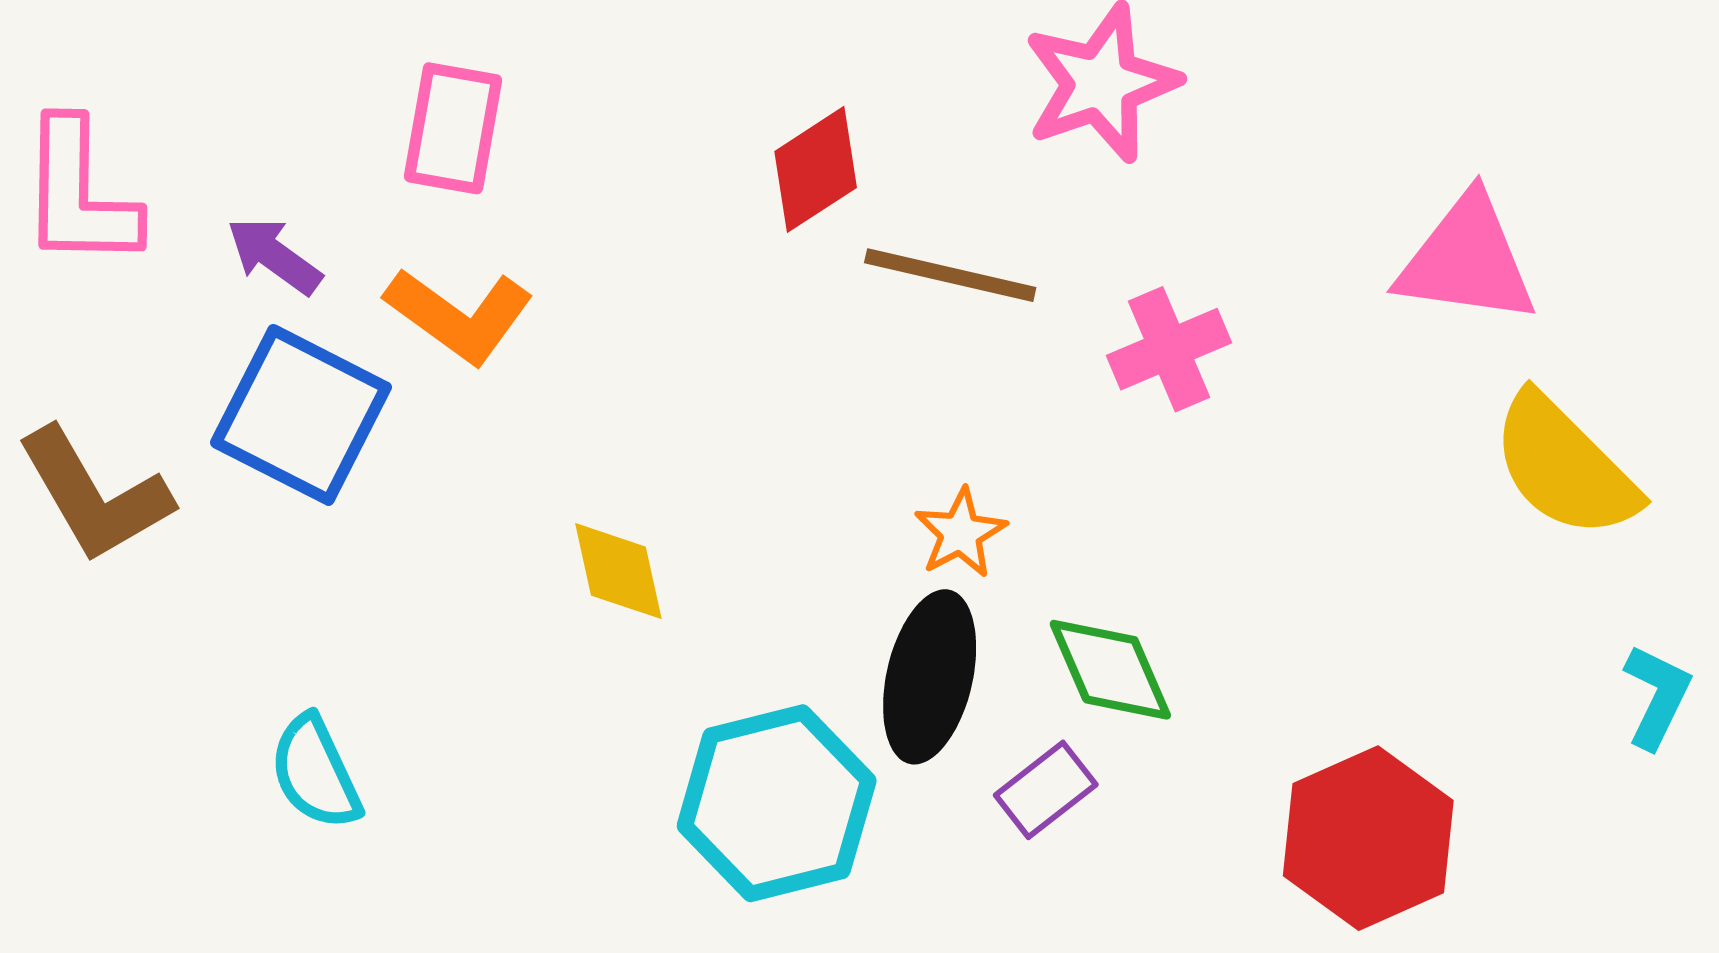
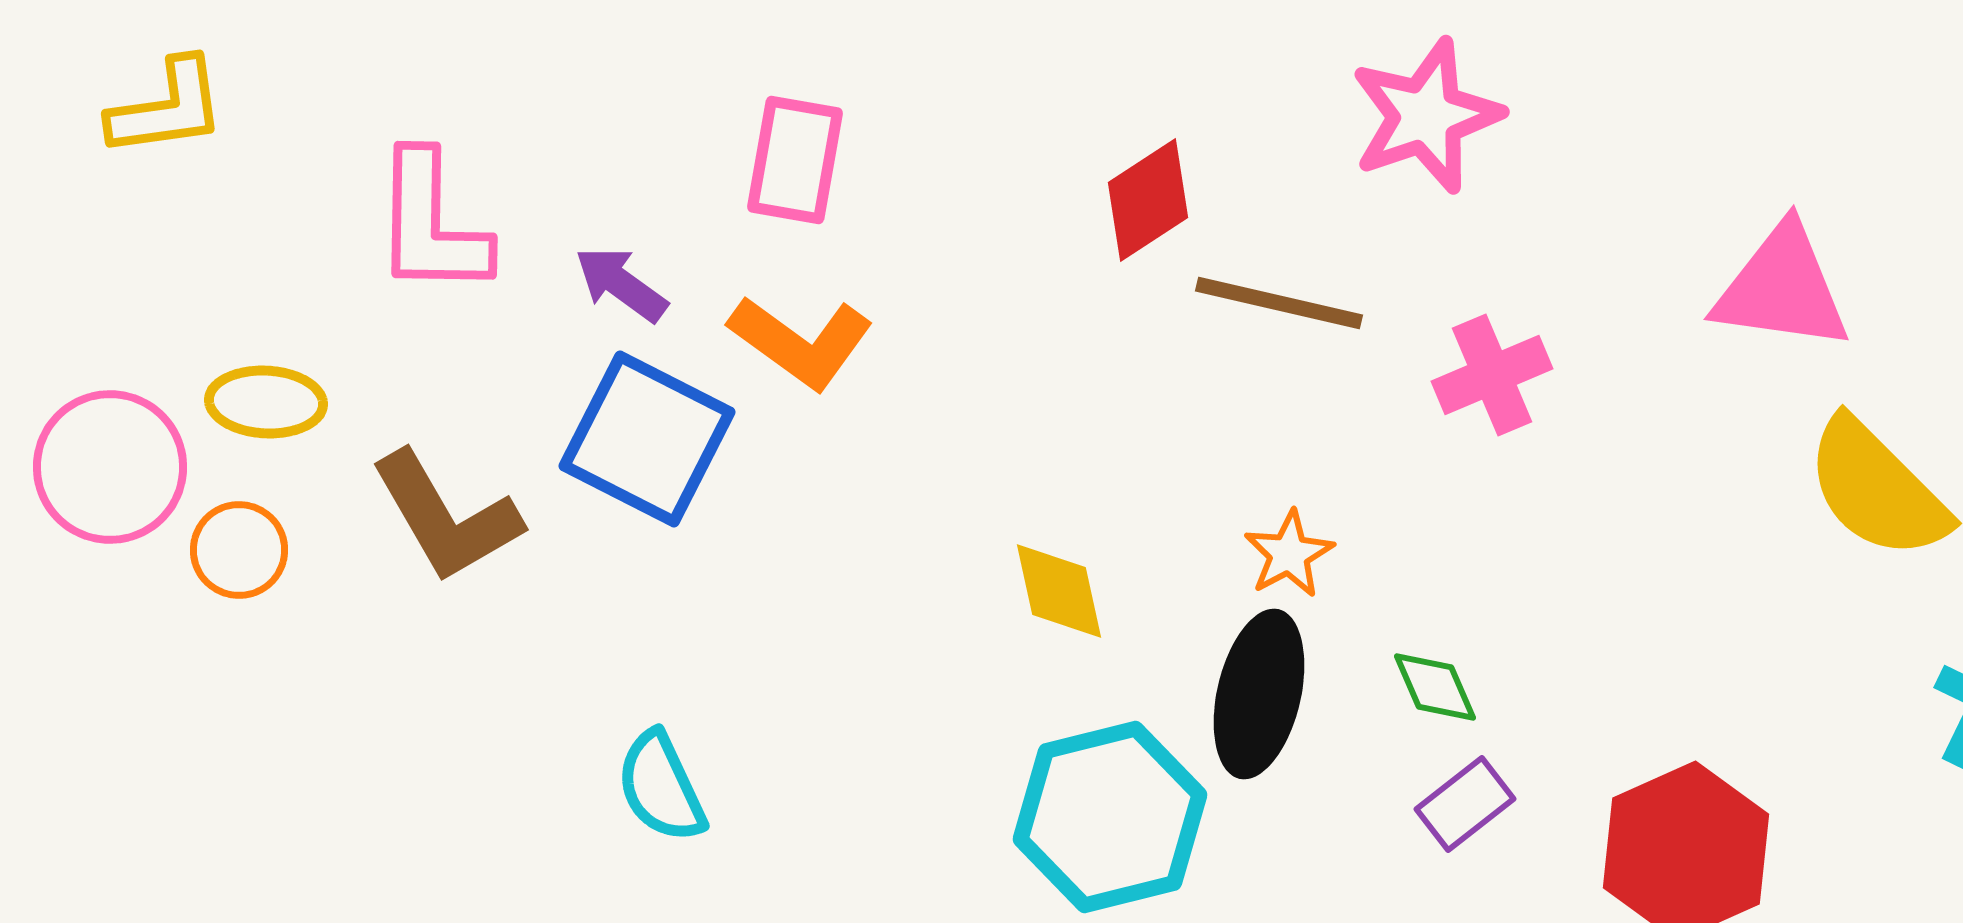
yellow diamond: (618, 571) -> (1059, 591), moved
green diamond: (1110, 670) -> (1435, 687), size x0.7
purple rectangle: (1046, 790) -> (1465, 804), moved

